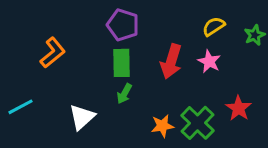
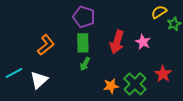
yellow semicircle: (214, 26) -> (159, 12), moved
orange L-shape: (53, 53) -> (46, 45), moved
white triangle: (82, 117) -> (39, 80), moved

